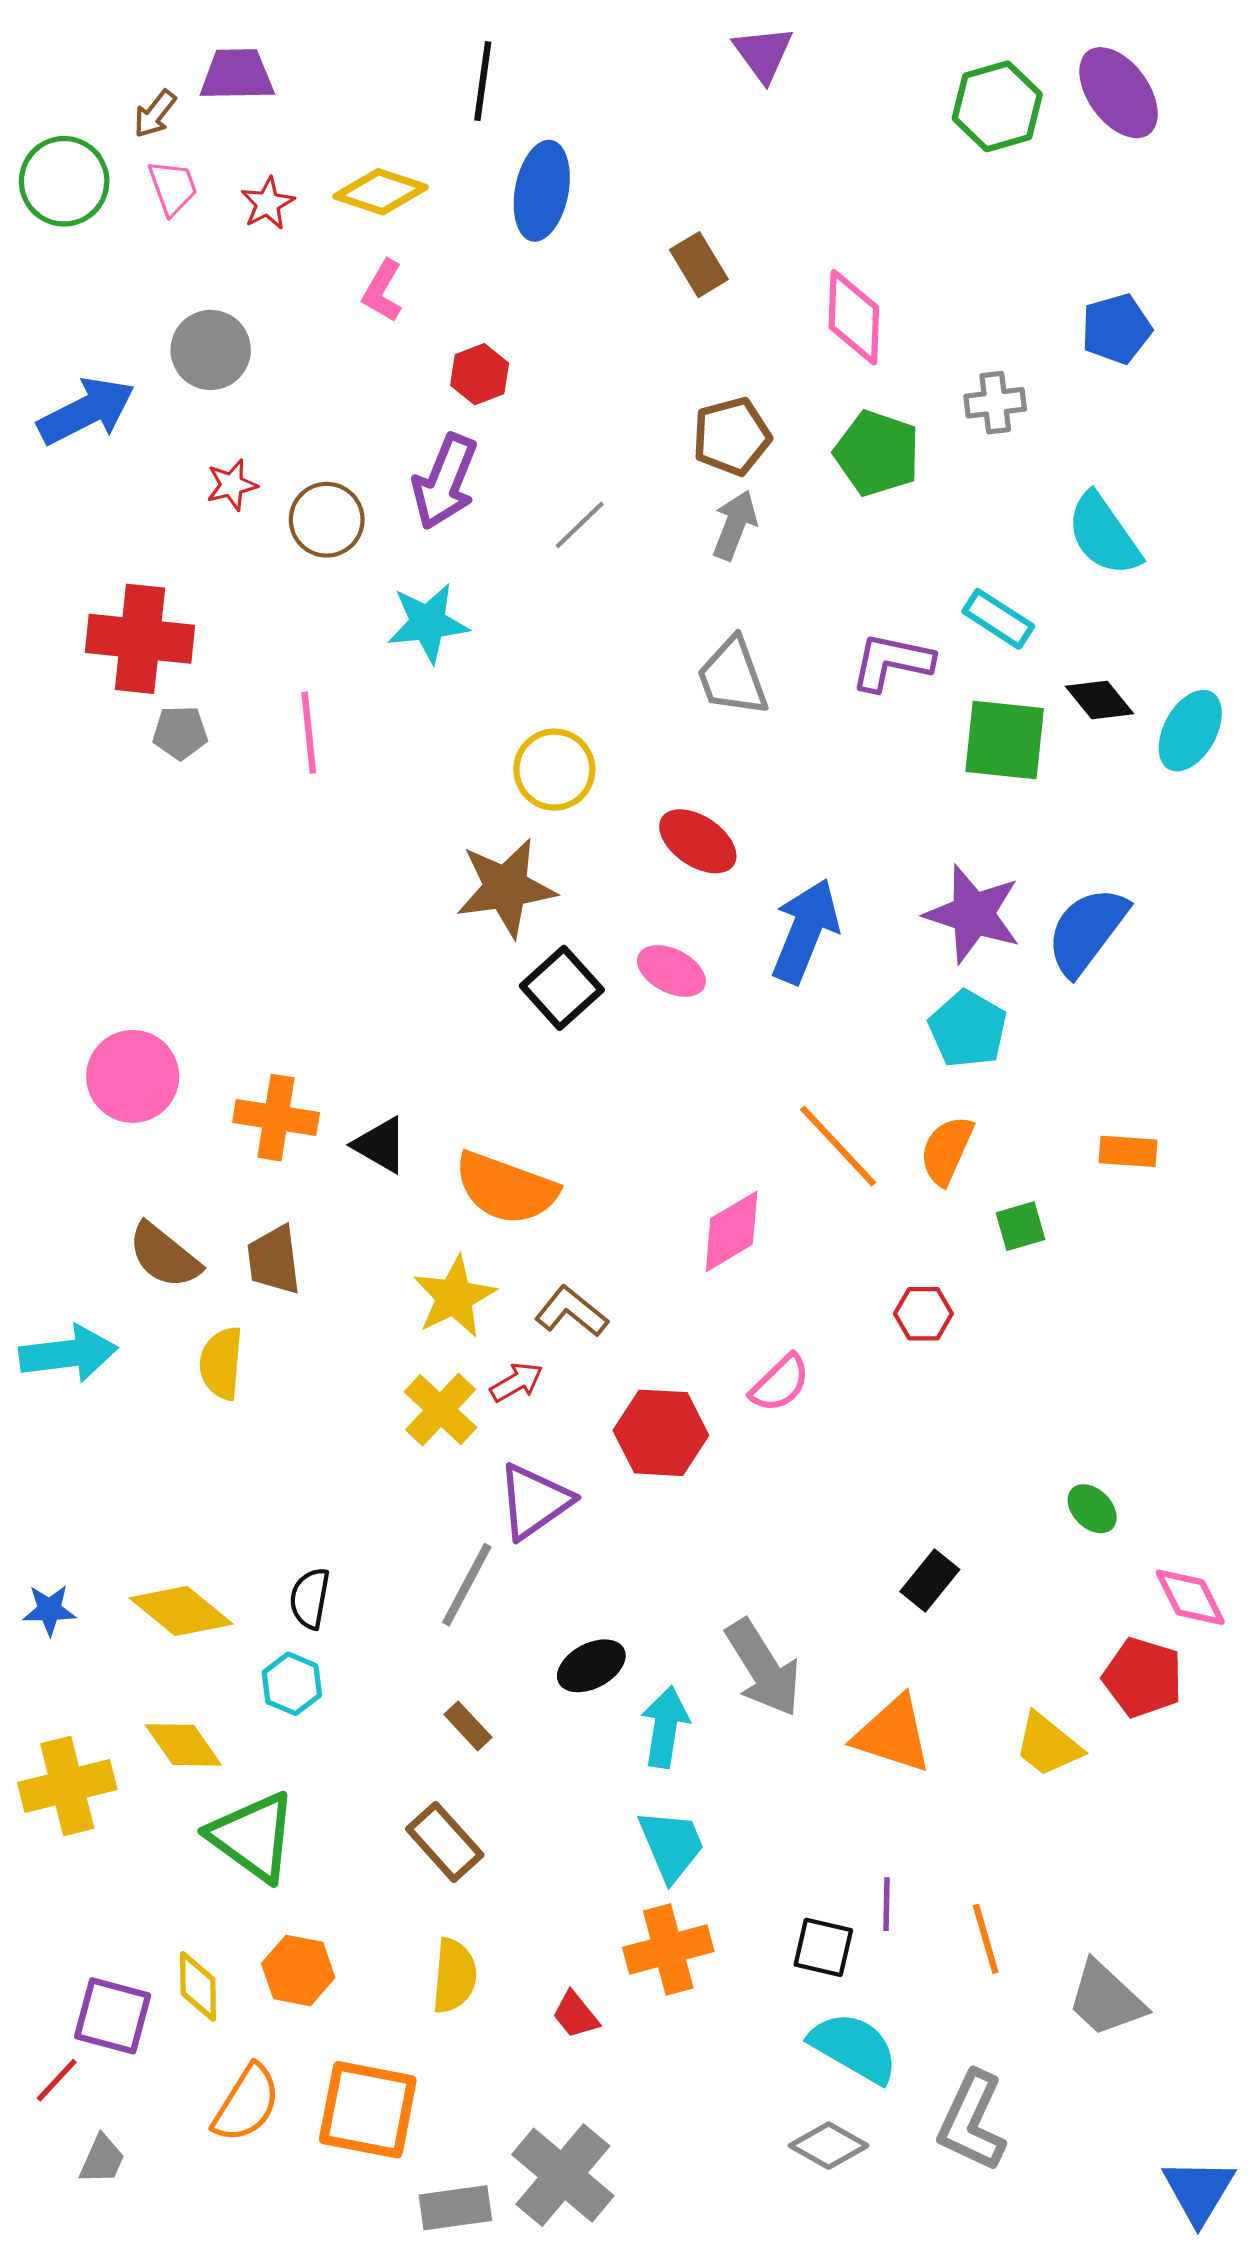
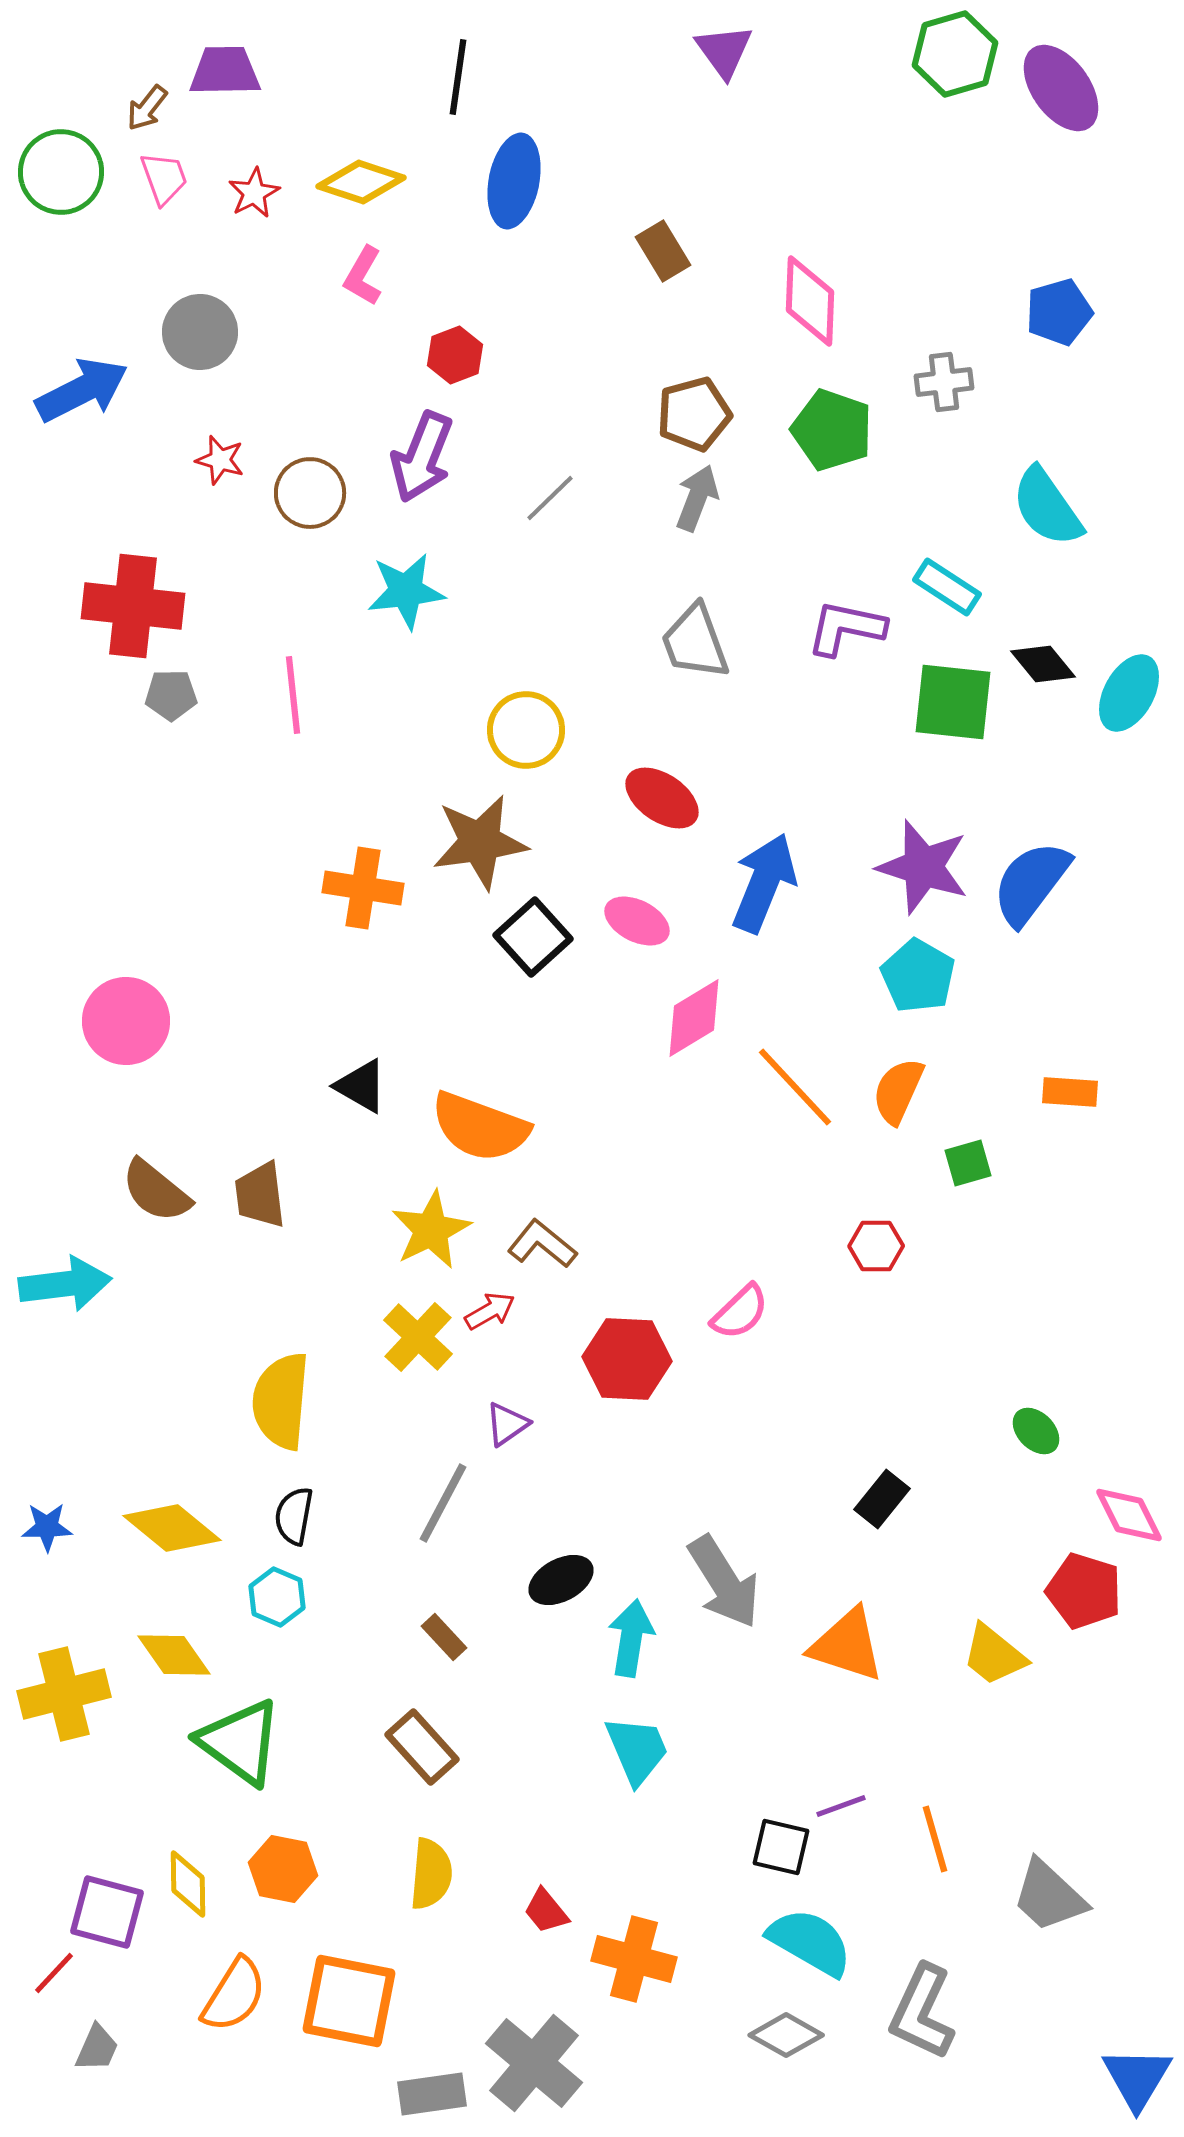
green hexagon: (997, 106) -> (955, 54), moved
red star: (232, 485) -> (220, 460), turned 30
orange cross: (276, 1118) -> (363, 888), moved
pink diamond: (732, 1231) -> (694, 1018), moved
yellow semicircle: (221, 1363) -> (281, 1401), moved, size x1.4
purple triangle: (534, 1501) -> (507, 1424), size x0.6
purple line: (887, 1904) -> (841, 1806), turned 69
orange cross: (668, 1949) -> (634, 1959), moved, turned 30

